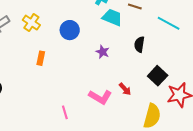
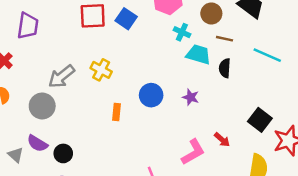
blue circle: (70, 30) -> (151, 95), moved
black semicircle: (139, 44) -> (225, 68), moved
pink L-shape: (100, 97) -> (193, 152), turned -55

